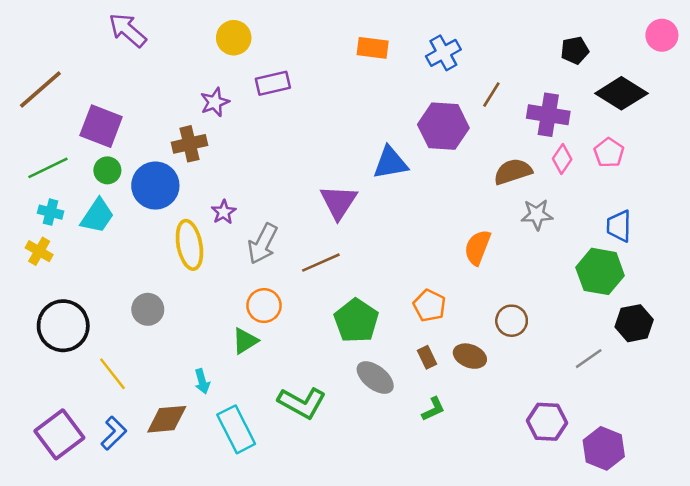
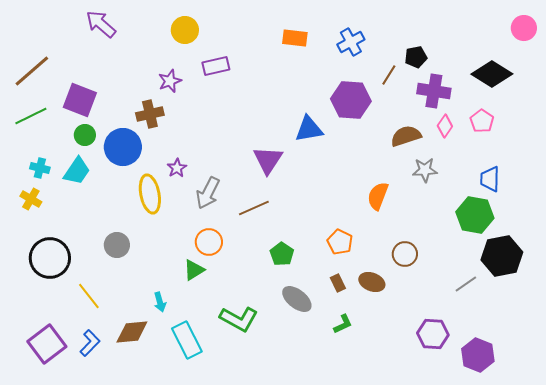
black pentagon: (575, 50) -> (416, 57), moved
green line: (48, 168) -> (31, 116), moved
green pentagon: (356, 321) -> (282, 254), size x0.7
black hexagon: (634, 323) -> (502, 256), size x1.4

